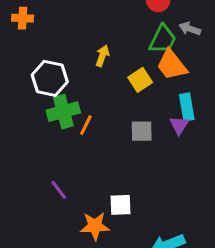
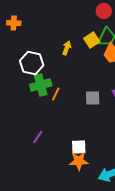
yellow square: (140, 80) -> (92, 40), moved
purple line: (59, 190) -> (38, 137), turned 72
orange star: (95, 226) -> (79, 161), moved

